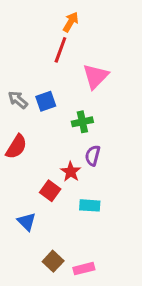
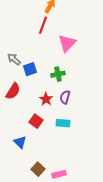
blue square: (46, 101) -> (30, 69), moved
red star: (71, 172) -> (46, 99), moved
cyan rectangle: (90, 205) -> (63, 123), moved

